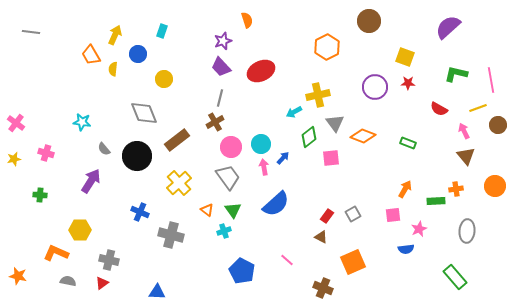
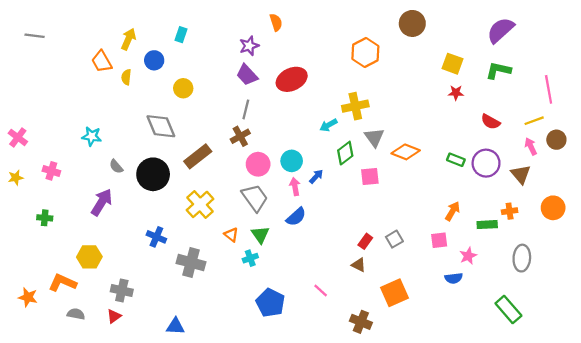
green L-shape: (456, 74) -> (498, 70), moved
purple circle: (375, 87) -> (486, 163), moved
pink arrow: (464, 131) -> (531, 146), moved
blue semicircle: (276, 204) -> (296, 217), moved, size x0.7
orange star: (18, 276) -> (28, 297), moved

